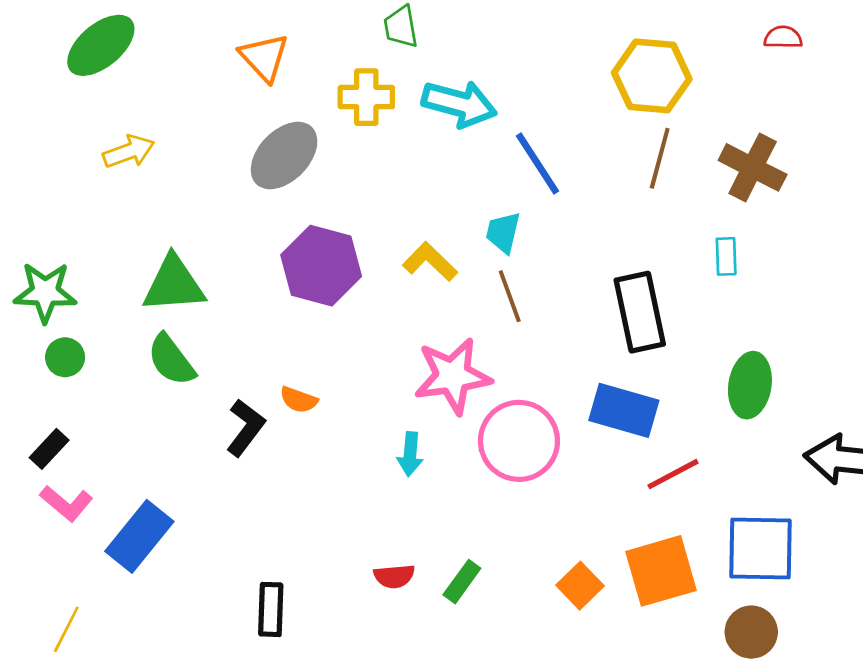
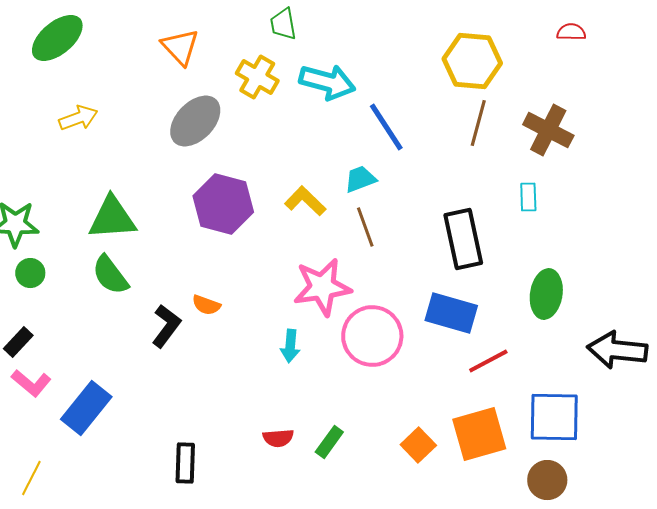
yellow cross: (366, 97) -> (257, 77), turned 30
cyan trapezoid: (503, 232) -> (360, 179), turned 56

